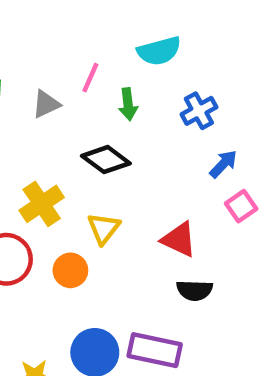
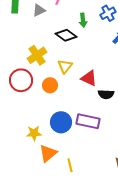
green arrow: (128, 104) -> (83, 20), moved
red triangle: (179, 239) -> (89, 78), moved

